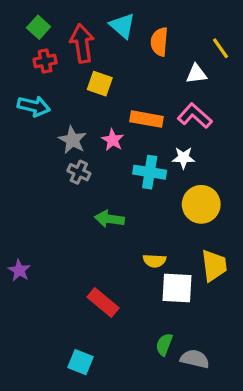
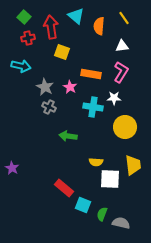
yellow line: (221, 48) -> (124, 18), moved
pink L-shape: (195, 116) -> (121, 72), turned 80
cyan square: (80, 362) -> (83, 205), moved

